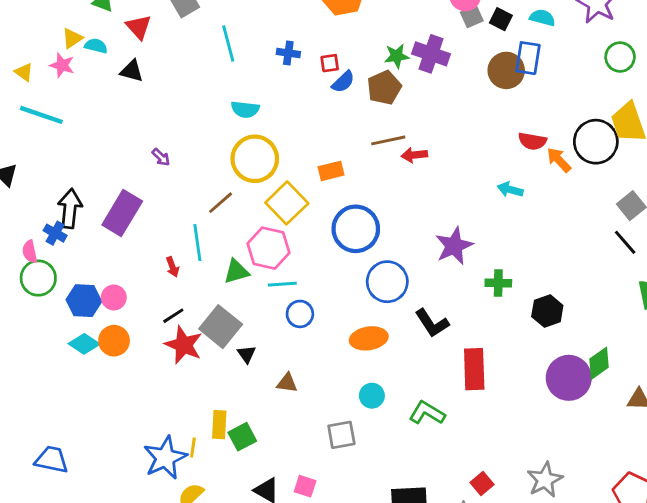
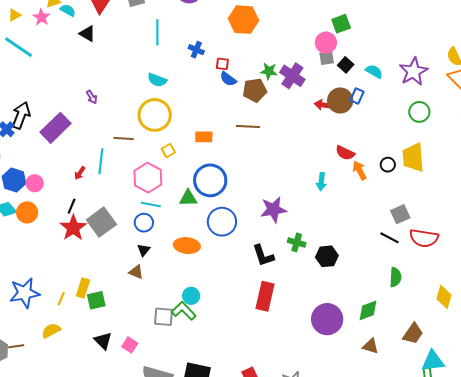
blue rectangle: (528, 58) -> (357, 96), size x0.7
yellow triangle: (24, 72) -> (14, 15), turned 40
blue semicircle: (343, 82) -> (228, 79), turned 66
black circle: (596, 142) -> (388, 165), size x0.5
red arrow: (414, 155) -> (323, 105), moved
cyan arrow: (510, 190) -> (321, 182), turned -114
brown line: (221, 203) -> (124, 138), turned 30
yellow square: (287, 203) -> (168, 151), size x0.5
black line: (625, 242) -> (389, 238), turned -36
red arrow: (173, 267) -> (80, 173), turned 40
green triangle: (236, 272) -> (188, 198), moved
black hexagon: (547, 311) -> (327, 256), moved
blue circle: (300, 314) -> (144, 223), moved
black line: (173, 316) -> (72, 206), turned -49
black L-shape: (432, 323) -> (263, 255), moved
orange ellipse: (369, 338) -> (187, 246), moved
black triangle: (247, 354) -> (144, 250), moved
green diamond: (599, 363) -> (368, 310), moved
green L-shape: (427, 413) -> (184, 311), moved
blue star: (165, 458) -> (25, 293), moved

